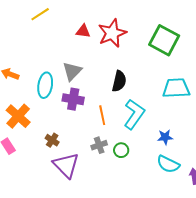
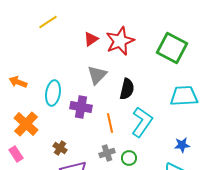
red triangle: (83, 31) -> (91, 39), turned -42
gray triangle: (72, 71) -> (97, 75), moved
blue star: (165, 137) -> (182, 145), moved

